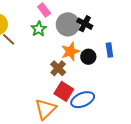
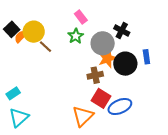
gray circle: (68, 24) -> (103, 43), moved
black circle: (88, 57) -> (125, 64), size x1.5
brown cross: (58, 68) -> (95, 75), turned 35

